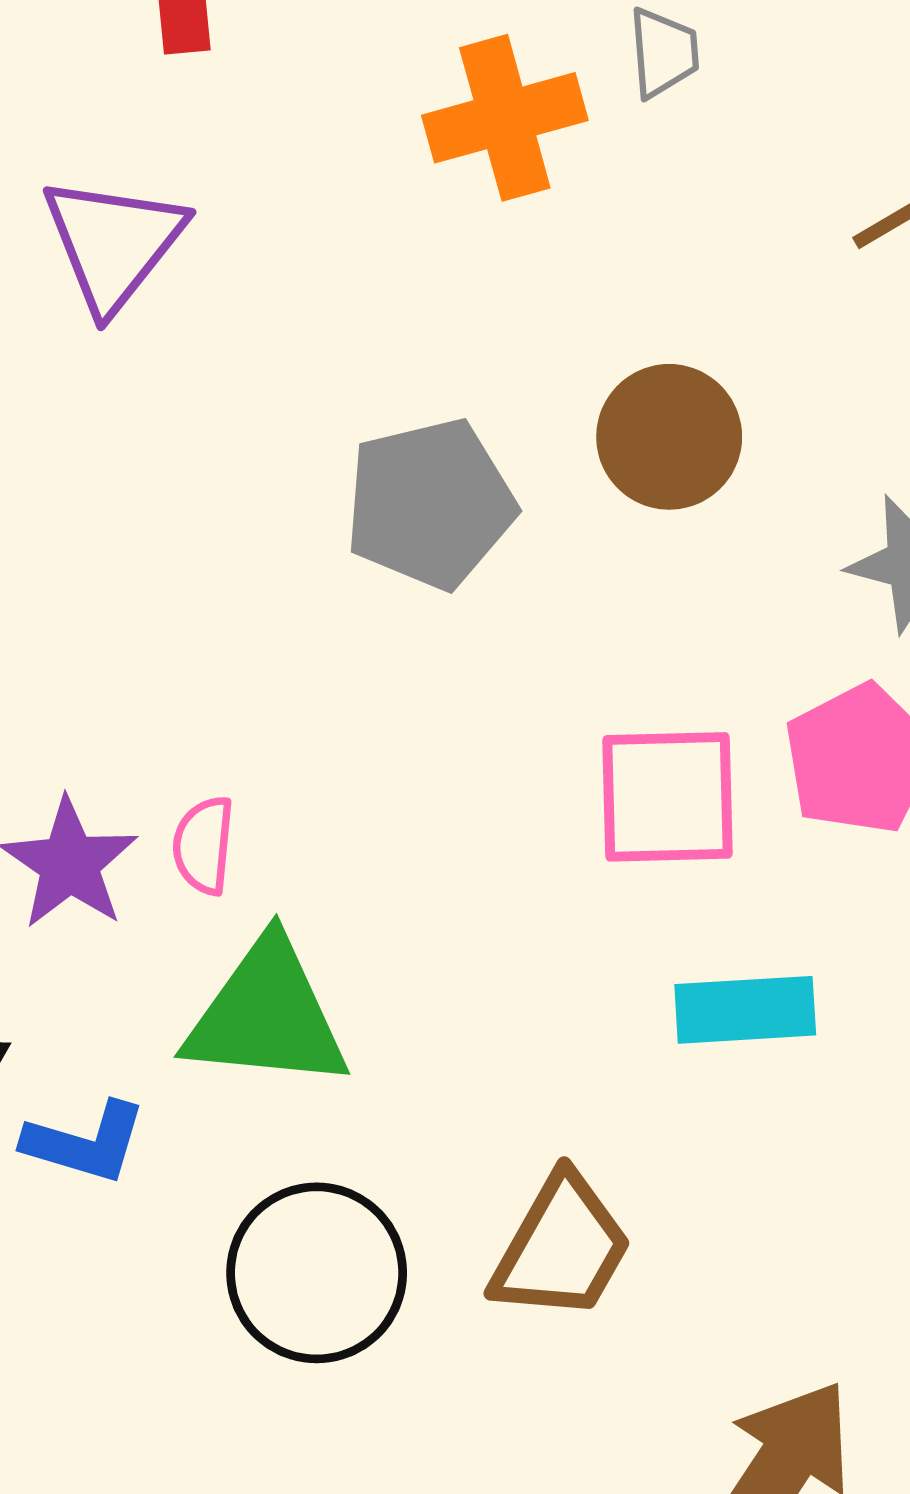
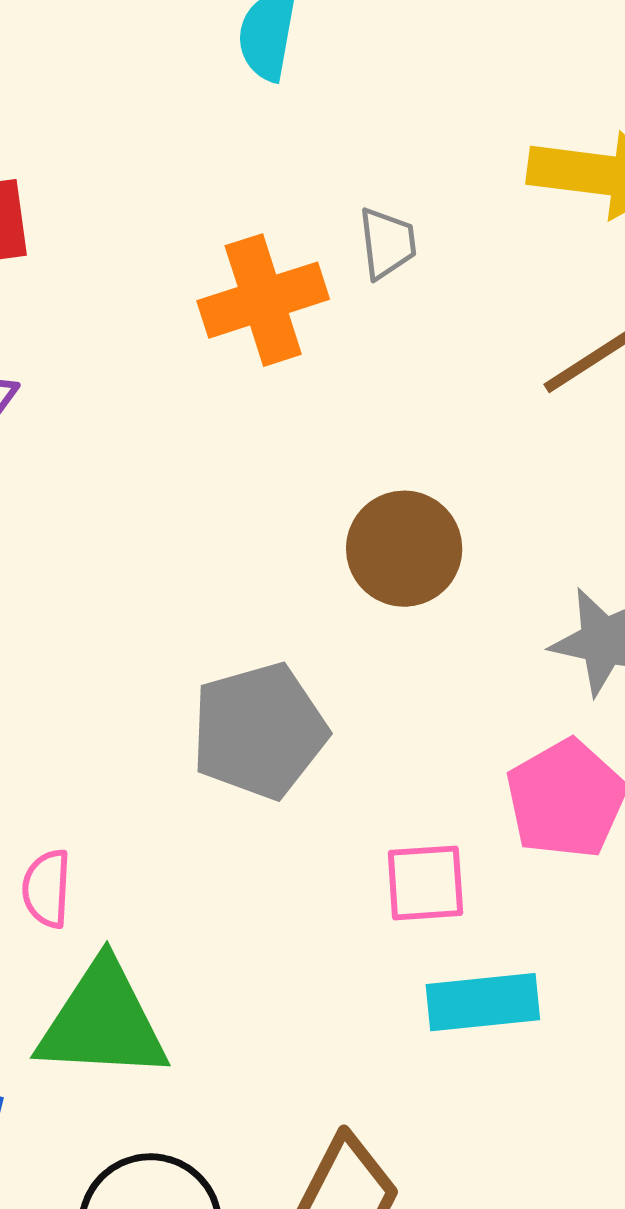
gray pentagon: (430, 504) -> (259, 731), moved
pink square: (667, 797) -> (425, 883), moved, size x0.7

